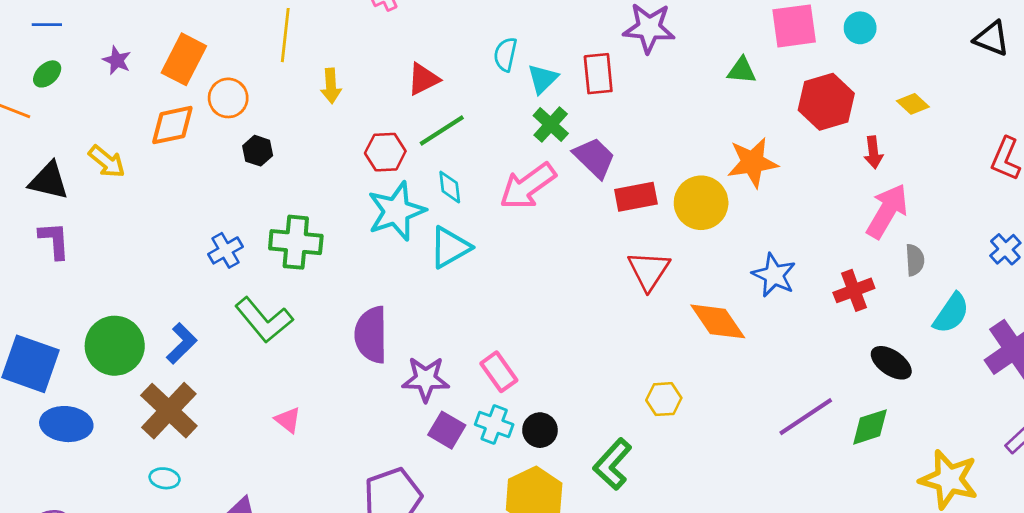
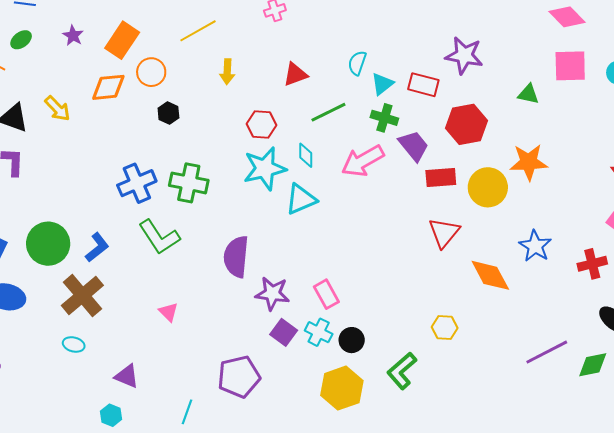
yellow line: (285, 35) -> (198, 31), turned 48
red rectangle: (598, 74) -> (423, 85), turned -76
red hexagon: (826, 102) -> (467, 124), moved
green cross: (551, 124) -> (384, 118), turned -32
green line: (442, 130) -> (328, 112), moved
blue cross: (226, 250) -> (137, 183), size x1.5

